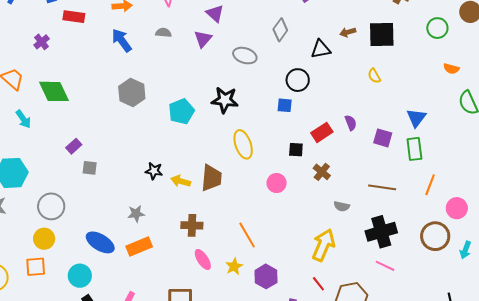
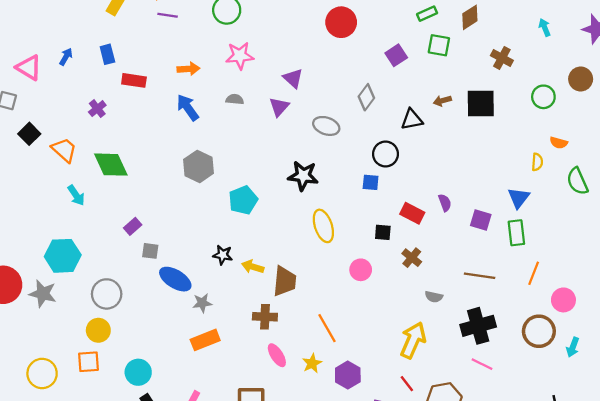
yellow semicircle: (374, 76) -> (537, 162), moved, turned -147
cyan pentagon: (181, 111) -> (243, 200), moved
red rectangle: (322, 132) -> (412, 213), turned 60
brown trapezoid: (212, 178) -> (285, 281), moved
blue ellipse: (100, 242) -> (175, 279), moved

